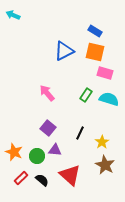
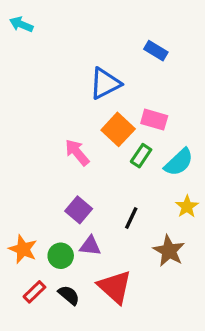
orange square: (95, 52) -> (118, 129), moved, turned 30
pink rectangle: (105, 73) -> (154, 120), moved
cyan semicircle: (109, 99) -> (179, 162), turned 120
yellow star: (102, 142) -> (187, 207), moved
brown star: (105, 165) -> (169, 251), moved

